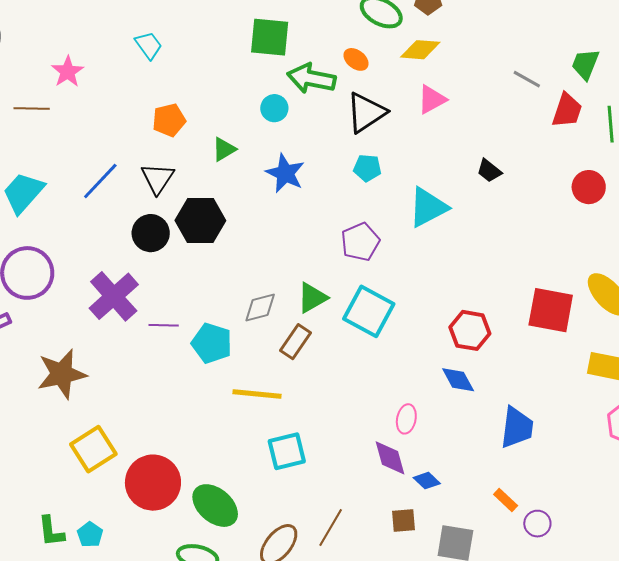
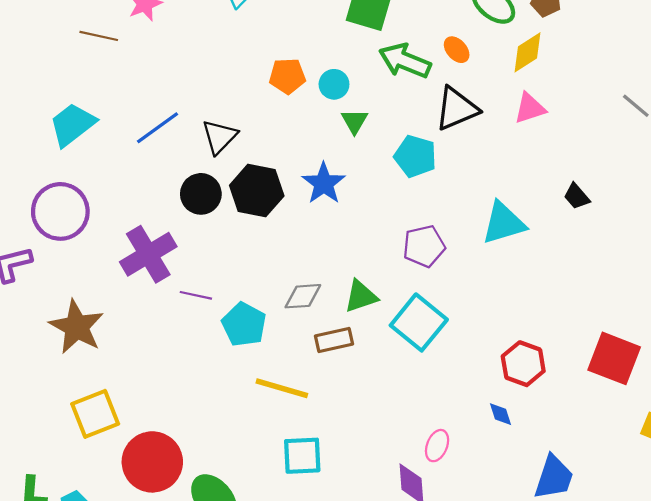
yellow diamond: (420, 50) -> (528, 52), turned -48
cyan circle: (274, 108) -> (334, 84), moved
orange pentagon: (169, 120) -> (287, 76), moved
green triangle: (224, 149) -> (354, 121), moved, turned -40
cyan pentagon: (367, 168) -> (415, 156), moved, size x1.4
blue star: (285, 173) -> (324, 183), moved
brown rectangle: (296, 342) -> (334, 340), turned 32
brown star: (62, 374) -> (77, 327), turned 30
blue diamond: (458, 380) -> (501, 414), size x0.7

